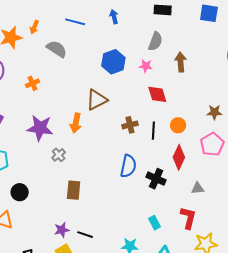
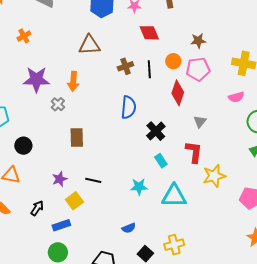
brown triangle: (97, 100) -> (89, 45), turned 30
brown star: (214, 112) -> (198, 41), moved
orange arrow: (76, 123) -> (73, 81), moved
pink pentagon: (212, 144) -> (198, 69), moved, turned 30
black cross: (156, 179) -> (156, 131), moved, turned 30
gray triangle: (198, 188) -> (200, 122), turned -40
purple star: (62, 230) -> (60, 179), moved

